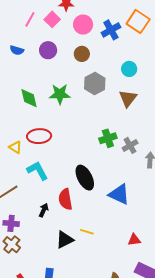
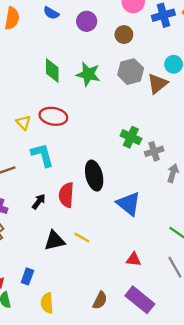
brown triangle: (128, 98) -> (158, 84), moved
green cross: (108, 138) -> (131, 137), turned 30

